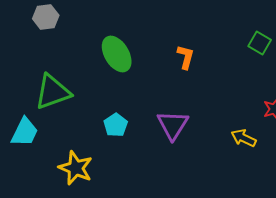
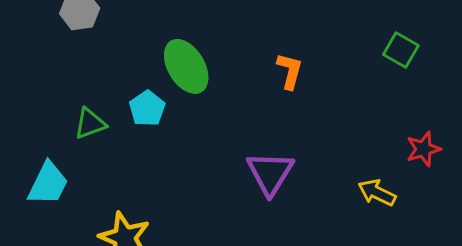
green triangle: (53, 92) -> (90, 123), size x0.6
cyan pentagon: (116, 125) -> (147, 108), moved

